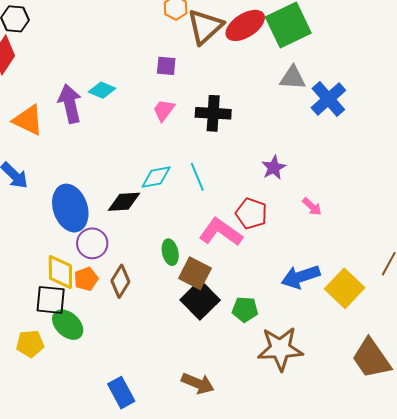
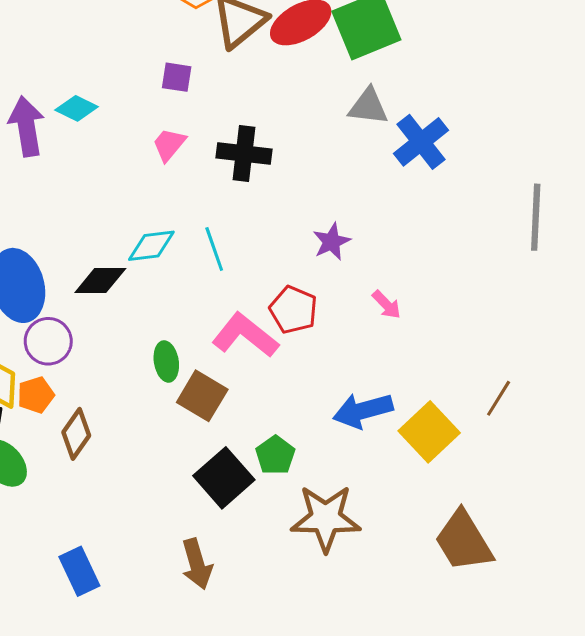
brown diamond: (120, 281) -> (76, 434), moved
black square: (200, 300) -> (224, 478), moved
green pentagon: (245, 309) -> (275, 455), turned 30
brown arrow: (198, 383) -> (197, 564), turned 48

